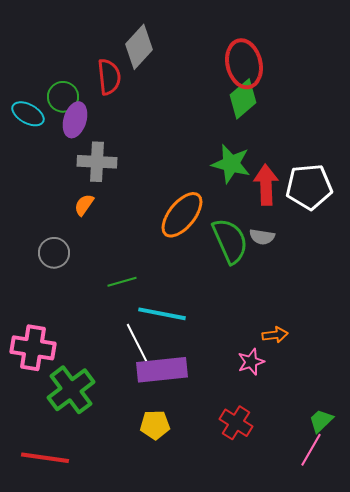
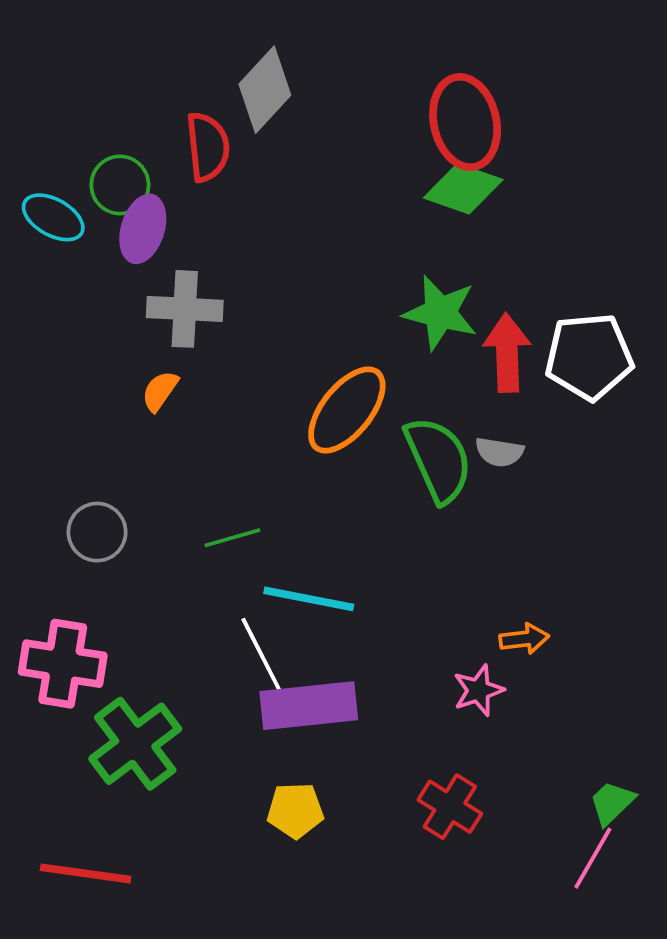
green diamond: (243, 99) -> (463, 189), turned 60
gray circle: (54, 253) -> (97, 532), moved

